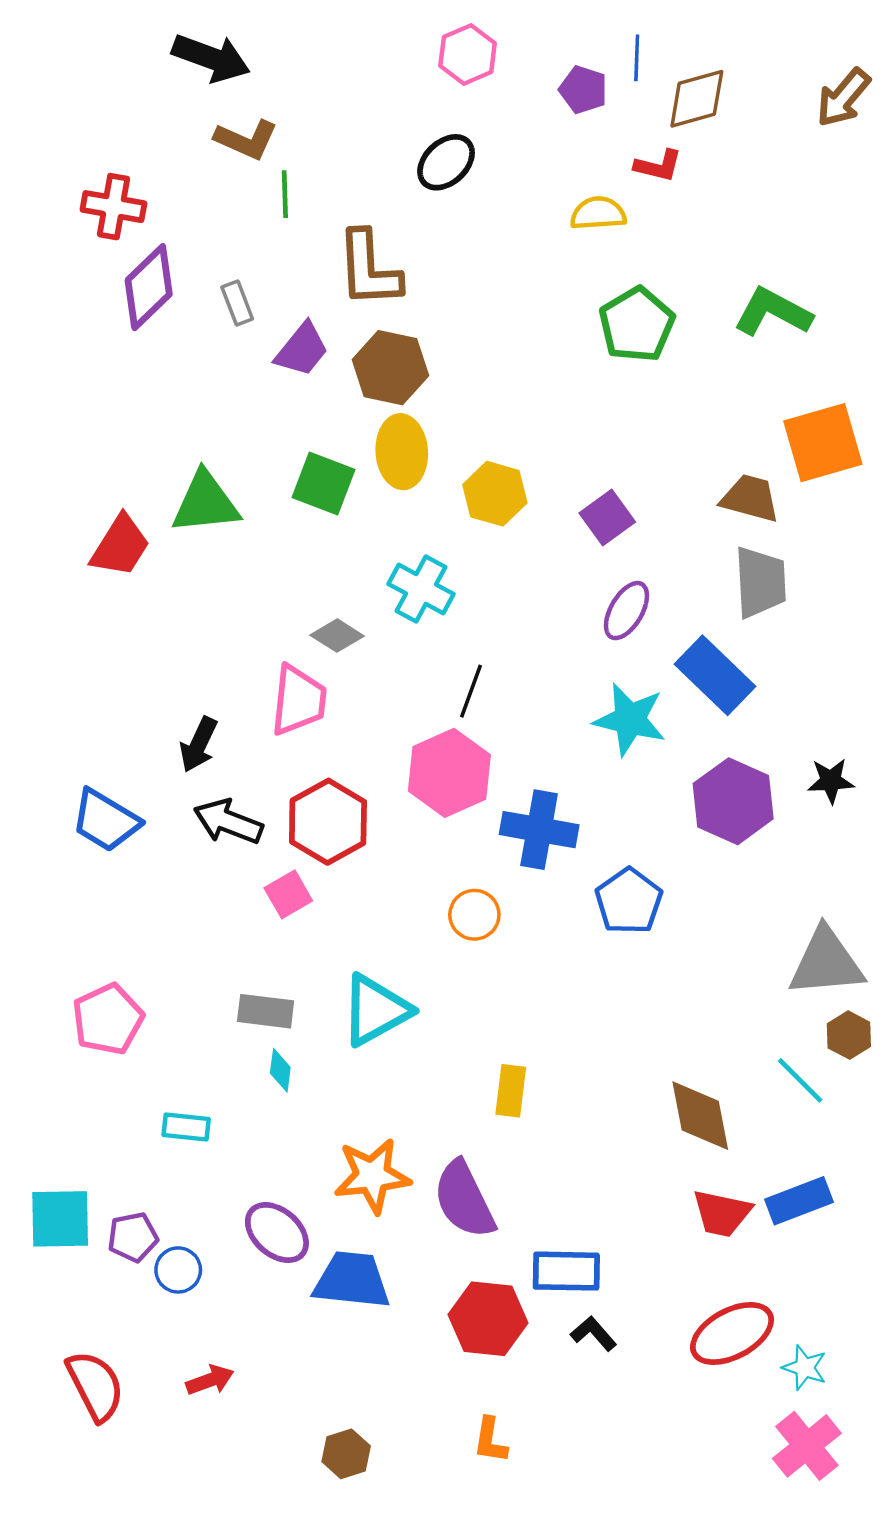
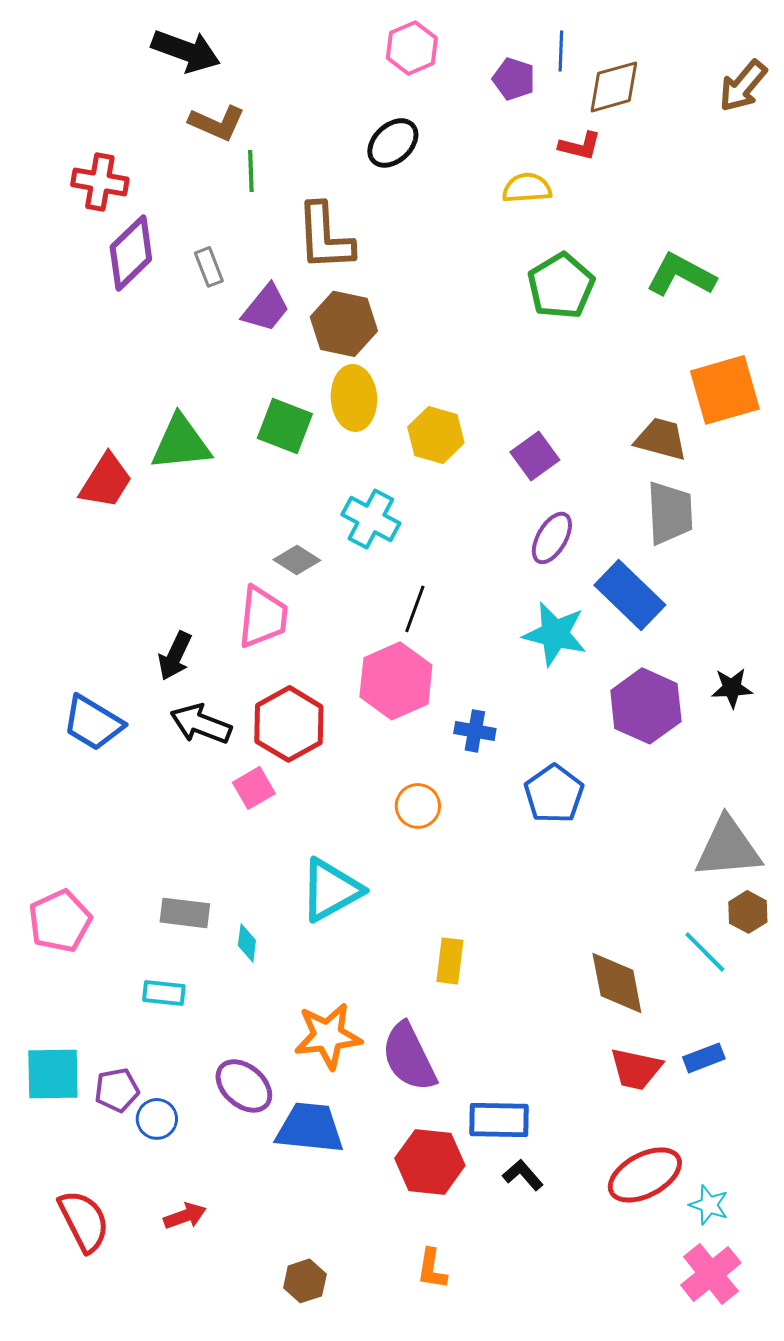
blue cross: (539, 830) -> (475, 731), size x0.6
gray rectangle: (266, 1011) -> (185, 913), moved
pink pentagon: (108, 1019) -> (60, 921), moved
blue rectangle: (799, 1201) -> (704, 1058), size x0.7

